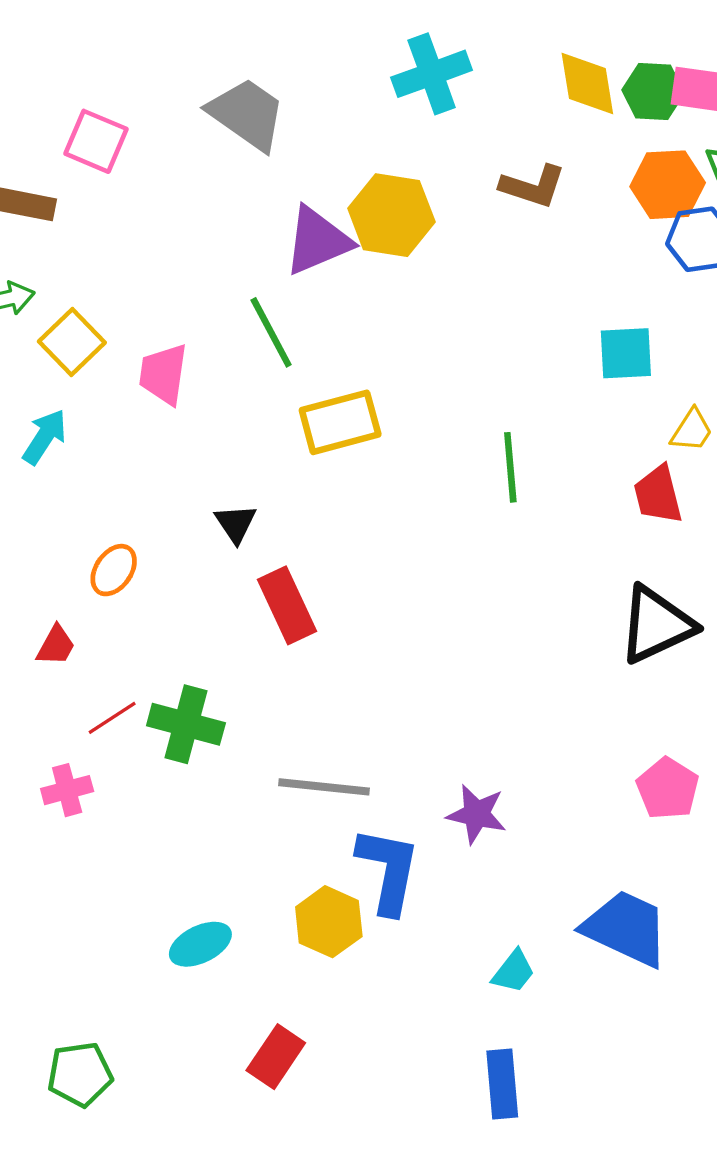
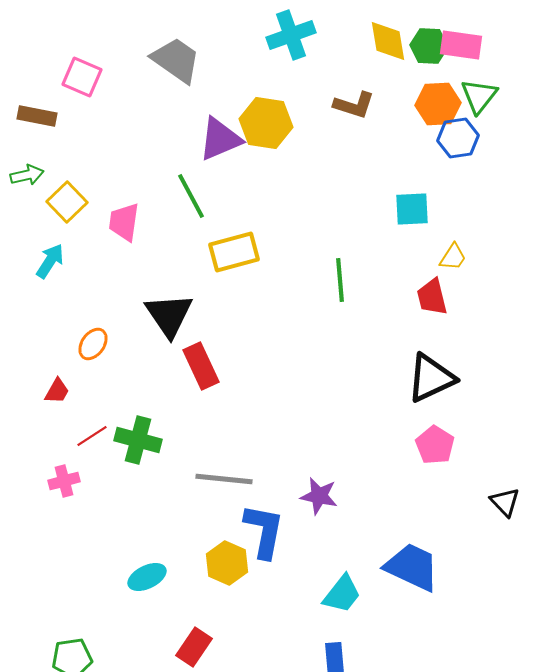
black triangle: (236, 523) -> (169, 315), size x1.8
pink pentagon: (668, 788) -> (435, 445), moved
cyan trapezoid: (513, 972) -> (342, 594), size x1.4

